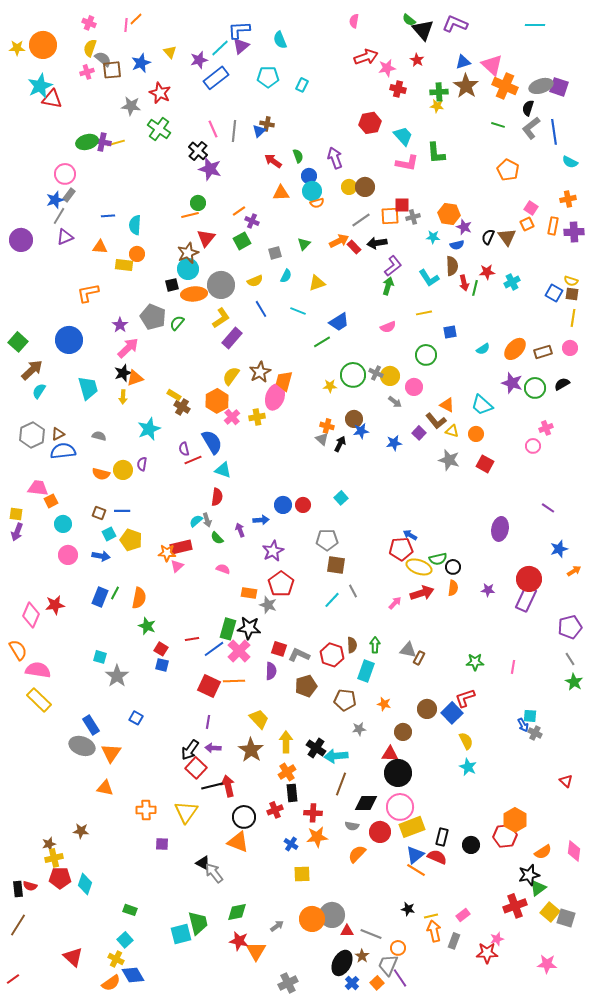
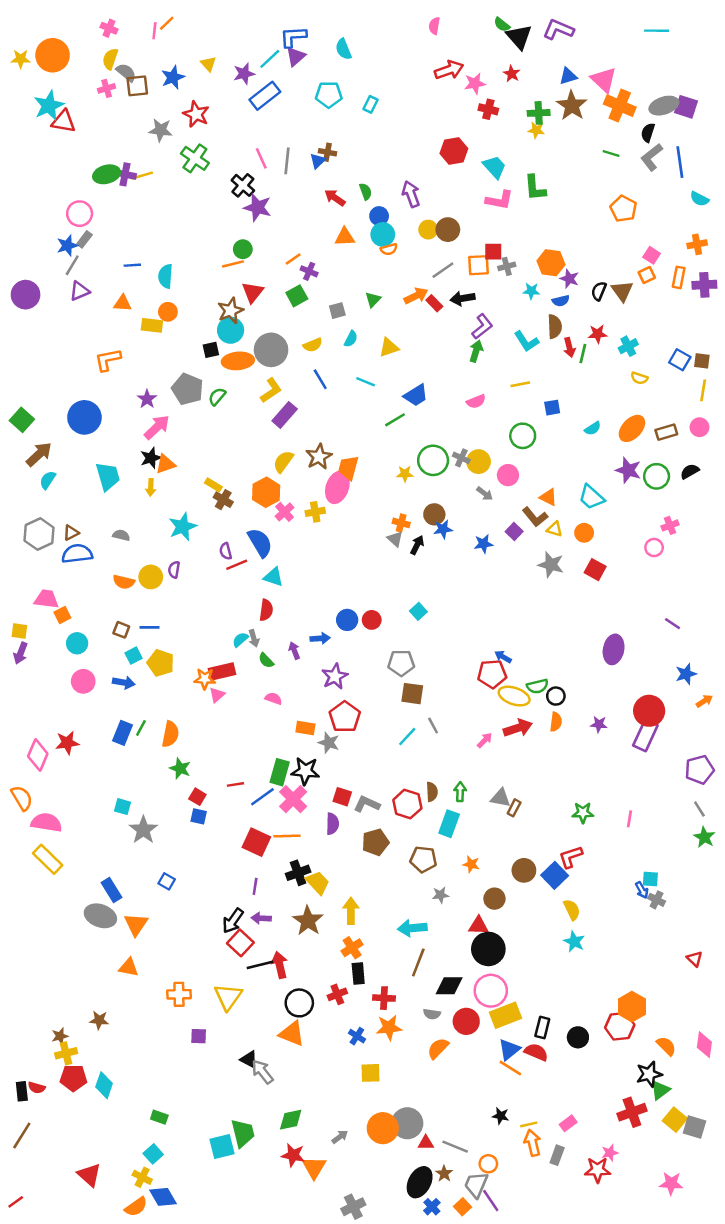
yellow semicircle: (571, 281) -> (639, 378), moved
black cross: (316, 748) -> (298, 873), moved, turned 36
orange semicircle: (543, 852) -> (666, 1046), turned -102

